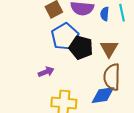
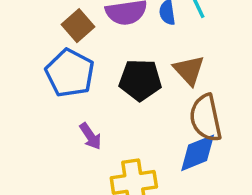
blue pentagon: (65, 37) -> (70, 73), moved
purple arrow: (46, 72) -> (90, 136), turned 91

